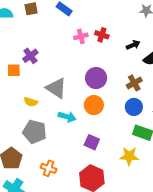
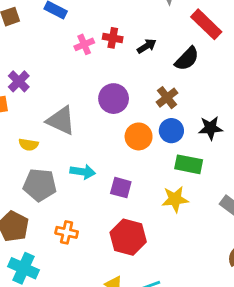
black arrow: (133, 45) -> (147, 46), moved
orange circle: (94, 105) -> (139, 136), moved
cyan arrow: (67, 117) -> (83, 172), moved

